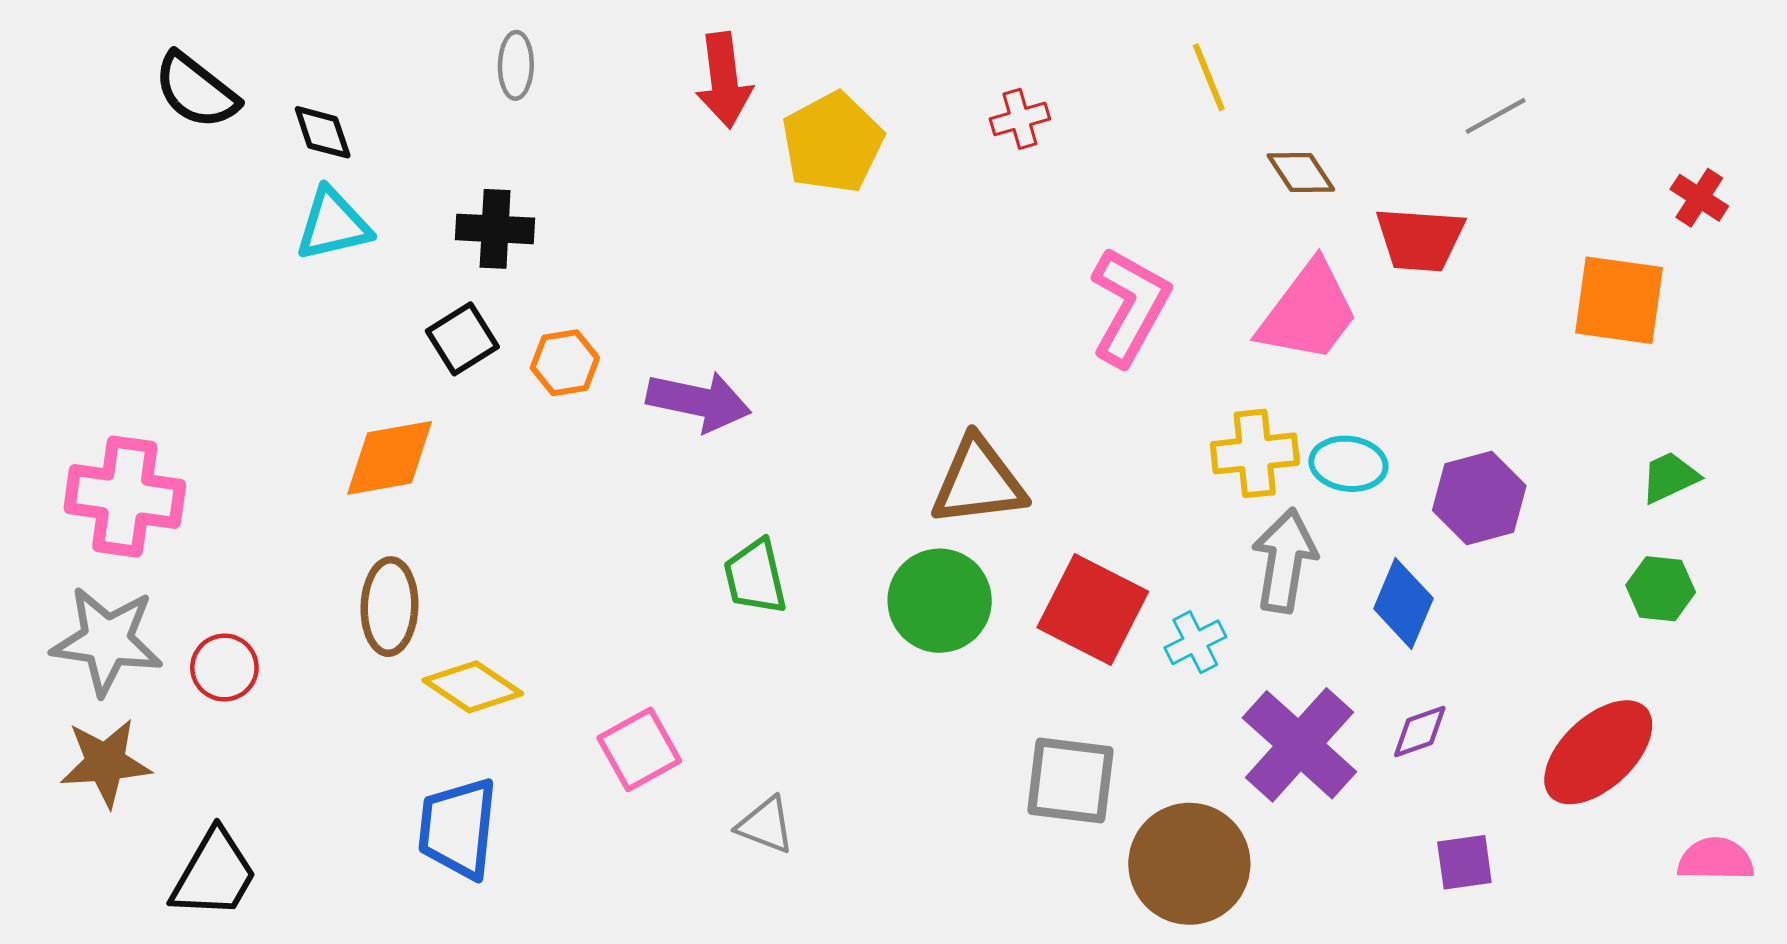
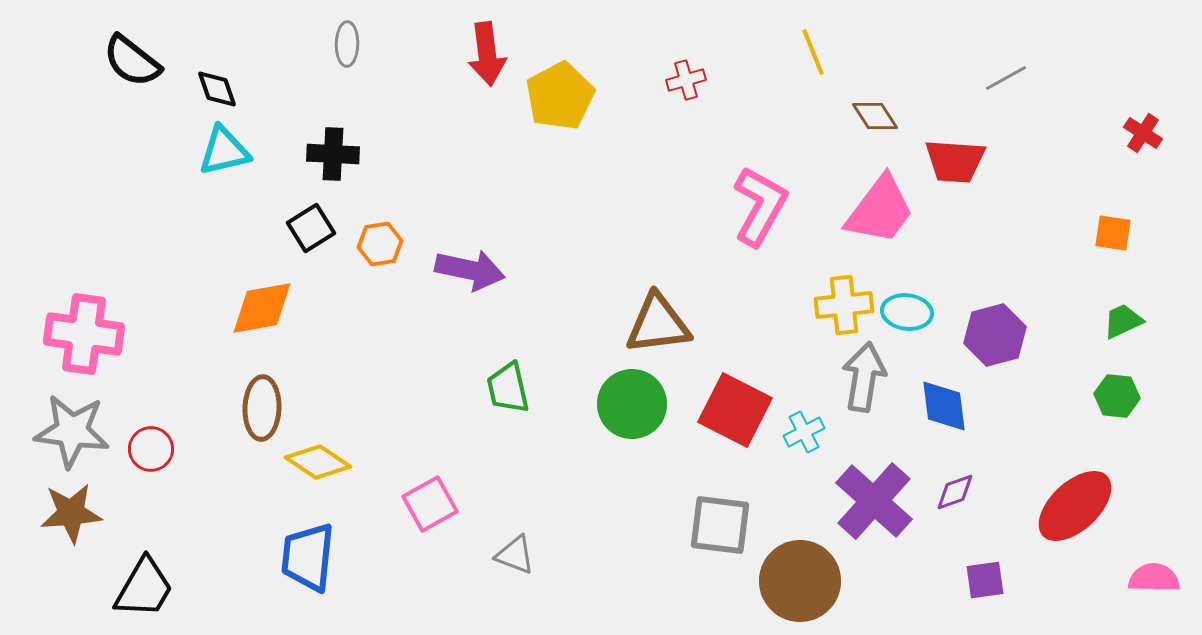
orange square: (1619, 300) -> (1113, 233), moved, size x0.6
blue diamond: (1403, 604) -> (944, 406), turned -30

